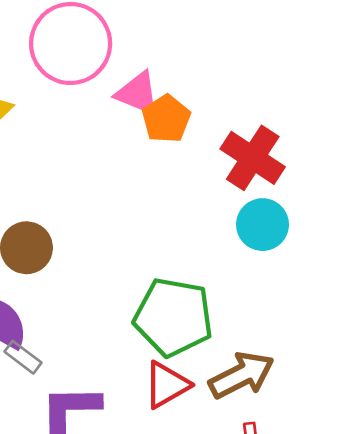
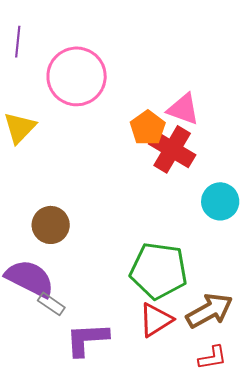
pink triangle: (138, 93) -> (183, 109), moved
red cross: (253, 158) -> (172, 149), moved

